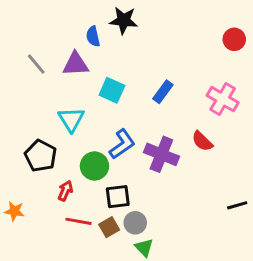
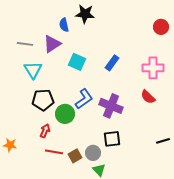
gray line: (36, 64) -> (25, 44), turned -42
purple triangle: (76, 64) -> (52, 44), turned -30
pink cross: (223, 99) -> (153, 68), turned -30
cyan triangle: (71, 119) -> (33, 70), moved
red semicircle: (202, 141) -> (148, 97), moved
black pentagon: (41, 156) -> (43, 100), moved, turned -30
black square: (118, 197) -> (112, 139), moved

